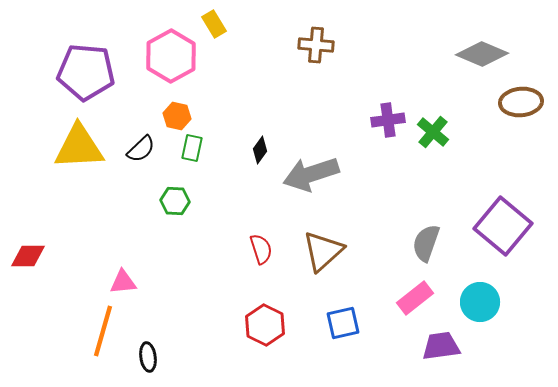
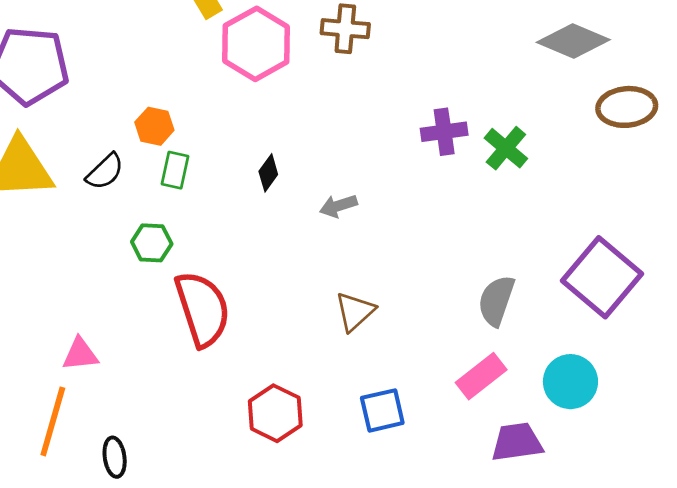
pink hexagon: (171, 56) -> (256, 44), moved
gray arrow: (311, 174) -> (338, 206), size x0.5
red semicircle: (261, 249) -> (202, 309), moved, size x1.8
brown triangle: (323, 251) -> (355, 312), size x0.7

